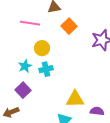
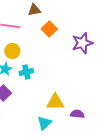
yellow circle: (42, 48) -> (12, 51), moved

